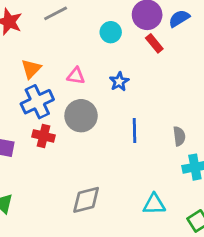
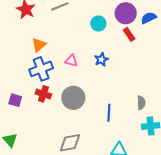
pink triangle: (76, 76) -> (71, 61), moved
gray circle: (81, 116) -> (73, 98), moved
blue line: (135, 131) -> (109, 113), moved

